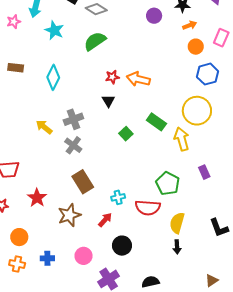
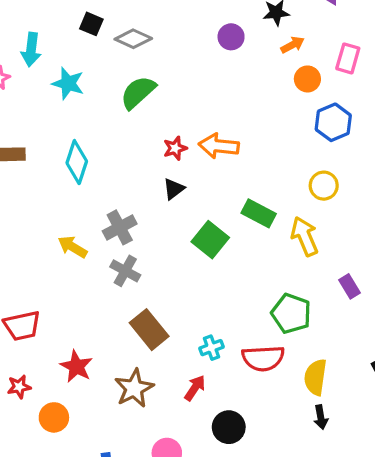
black triangle: (108, 101) -> (174, 189), turned 32
yellow circle: (197, 111) -> (324, 186), size x0.6
green square: (126, 134) -> (210, 240), size x1.5
orange circle: (19, 237) -> (54, 417), moved

